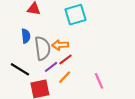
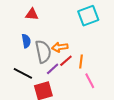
cyan square: (75, 15) -> (88, 16), moved
orange line: (65, 77) -> (81, 61), moved, turned -32
pink line: (99, 81) -> (90, 81), moved

